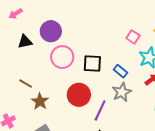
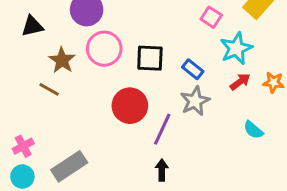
black triangle: (25, 42) -> (32, 26), moved
brown star: (40, 101) -> (62, 60), moved

